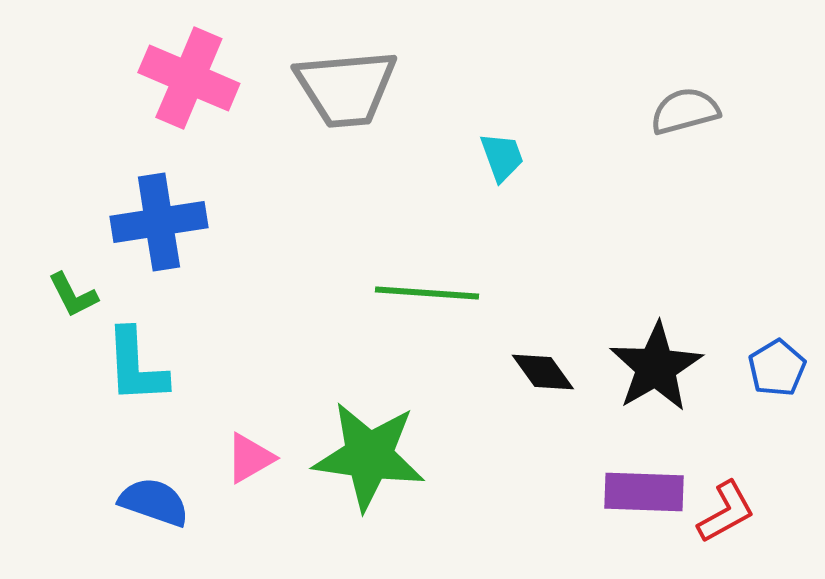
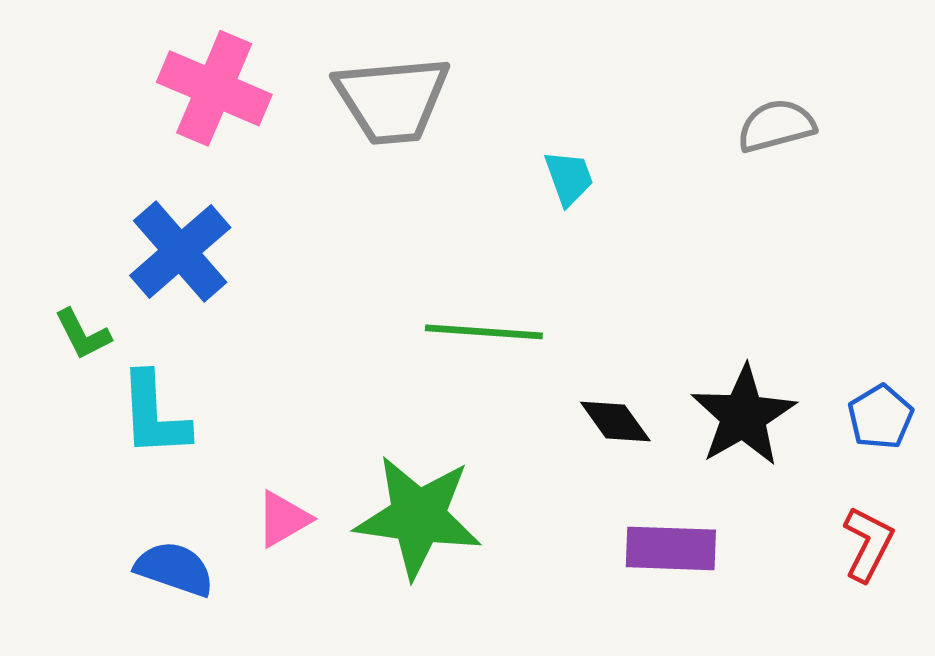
blue cross: (159, 222) -> (180, 252), turned -32
purple rectangle: (644, 492) -> (671, 548), moved
red L-shape: (726, 512) -> (868, 544), moved, turned -34

